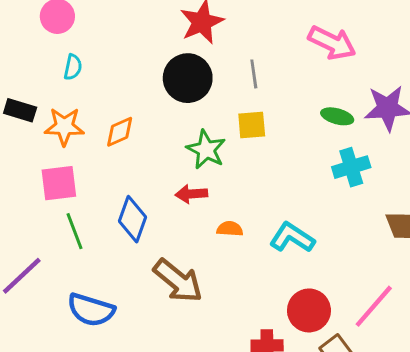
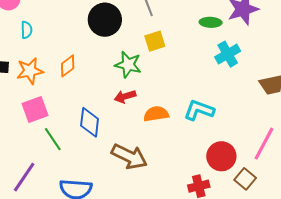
orange semicircle: (230, 229) -> (156, 114), size x1.4

